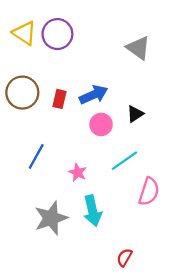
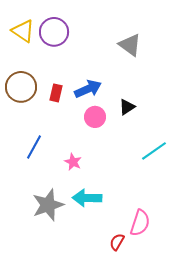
cyan line: (124, 161) -> (154, 151), moved
pink semicircle: (149, 192) -> (140, 223), moved
cyan arrow: (93, 211) -> (87, 198), turned 104

